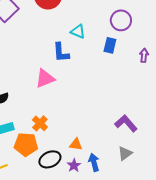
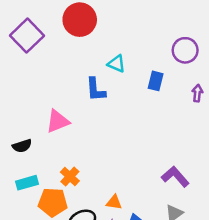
purple circle: (121, 20) -> (185, 50), moved
pink triangle: (45, 78) -> (58, 121), moved

